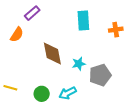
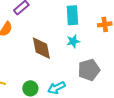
cyan star: (79, 64) -> (73, 41), moved

